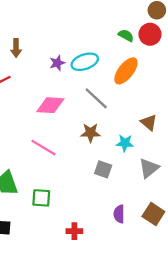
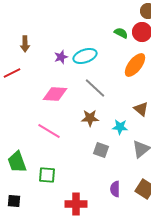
orange ellipse: (126, 71) -> (135, 65), moved
red cross: (74, 231) -> (76, 204), size x1.5

